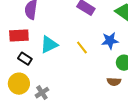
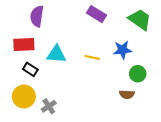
cyan triangle: (49, 45) -> (56, 54), turned 30
yellow line: (82, 48) -> (92, 57), turned -40

